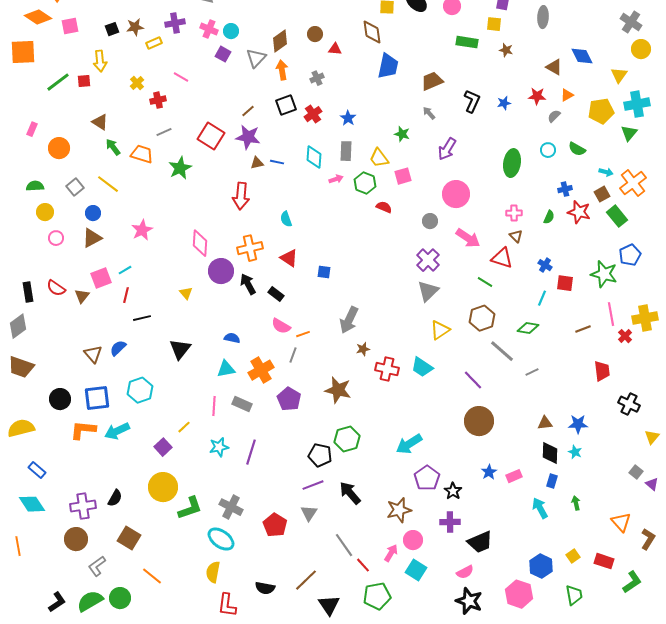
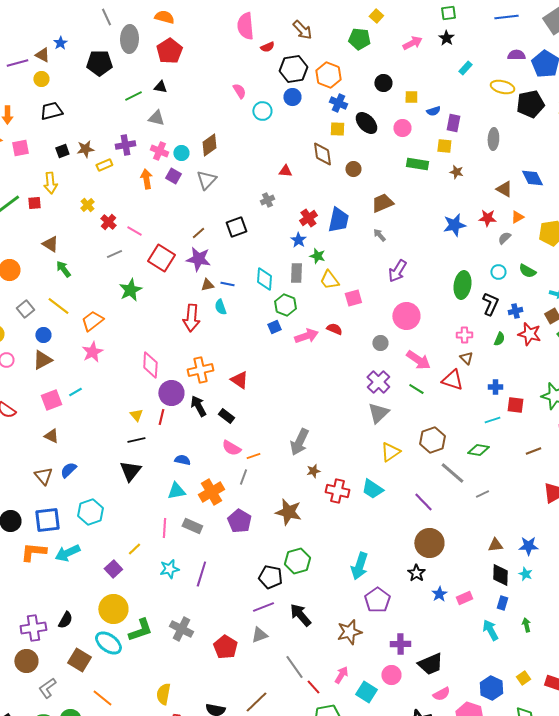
brown circle: (315, 34) -> (353, 169), moved
brown diamond: (280, 41) -> (209, 145), moved
blue trapezoid: (388, 66) -> (338, 220), moved
orange arrow: (282, 70) -> (146, 179), moved
pink line: (181, 77) -> (134, 231), moved
red cross: (158, 100) -> (108, 222), turned -35
black L-shape: (472, 101) -> (490, 304), moved
blue star: (504, 103) -> (454, 225), size x1.6
red cross: (313, 114) -> (308, 218), moved
green star: (402, 134) -> (317, 256), moved
orange trapezoid: (142, 154) -> (92, 321), moved, turned -55
pink arrow: (336, 179) -> (306, 336), moved, size x1.6
green hexagon: (365, 183) -> (285, 305), moved
cyan semicircle: (286, 219) -> (220, 307), moved
blue cross: (545, 265) -> (495, 387), turned -32
blue square: (324, 272) -> (274, 327), moved, turned -32
green line: (485, 282) -> (416, 389), moved
red line: (126, 295) -> (161, 417), moved
brown triangle: (82, 296) -> (51, 436), moved, turned -42
cyan line: (542, 298) -> (492, 420), turned 49
black line: (142, 318) -> (136, 440), moved
cyan arrow: (409, 444) -> (359, 566), turned -40
black star: (453, 491) -> (416, 573), moved
gray triangle: (309, 513) -> (259, 635), turned 36
cyan ellipse: (221, 539) -> (108, 643), moved
pink circle: (413, 540) -> (391, 675), moved
pink semicircle: (465, 572) -> (441, 694), moved

